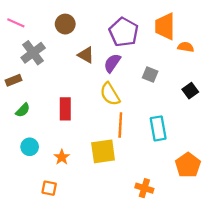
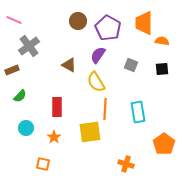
brown circle: (65, 24) -> (78, 21), moved
brown triangle: (86, 55) -> (69, 65), moved
black square: (190, 91) -> (162, 69), moved, turned 32
red rectangle: (65, 109) -> (57, 107), moved

